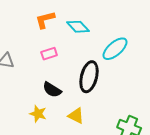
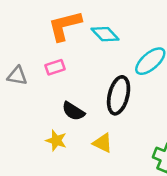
orange L-shape: (45, 20) -> (65, 26), size x1.4
pink rectangle: (49, 54) -> (55, 67), moved

